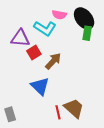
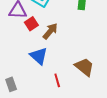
brown trapezoid: (74, 108) -> (84, 67), moved

